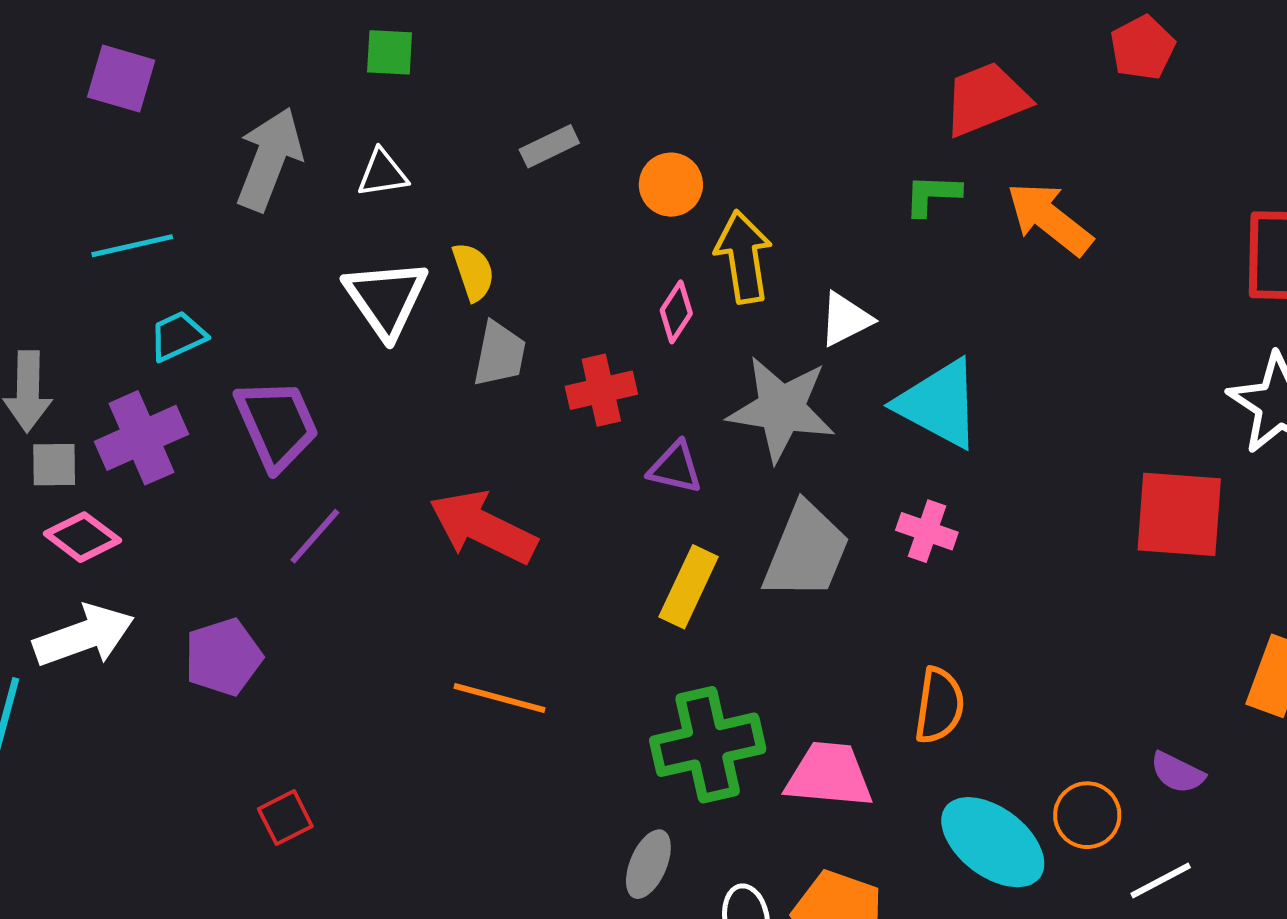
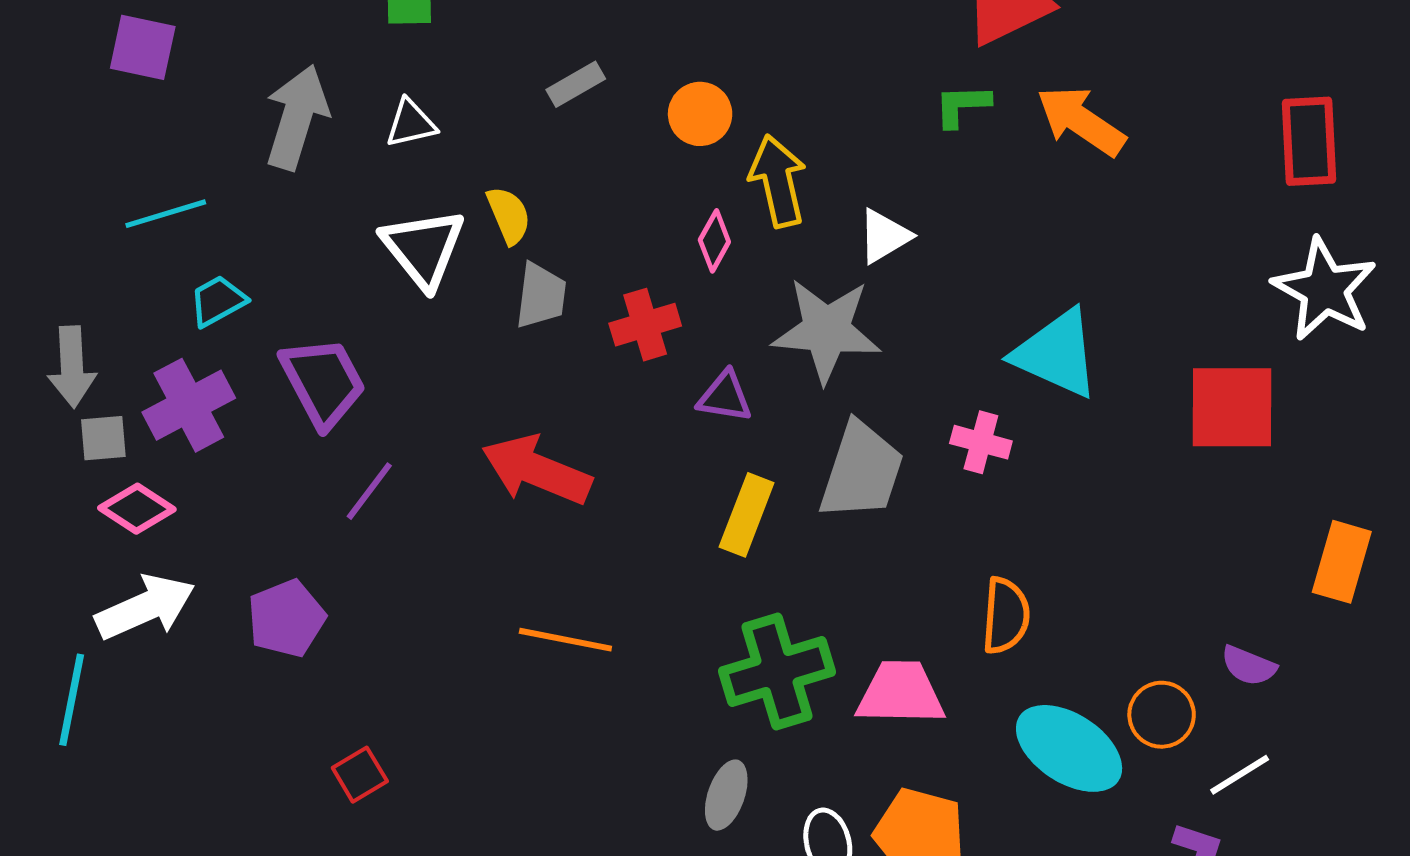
cyan triangle: (939, 404) -> (1056, 354), moved

